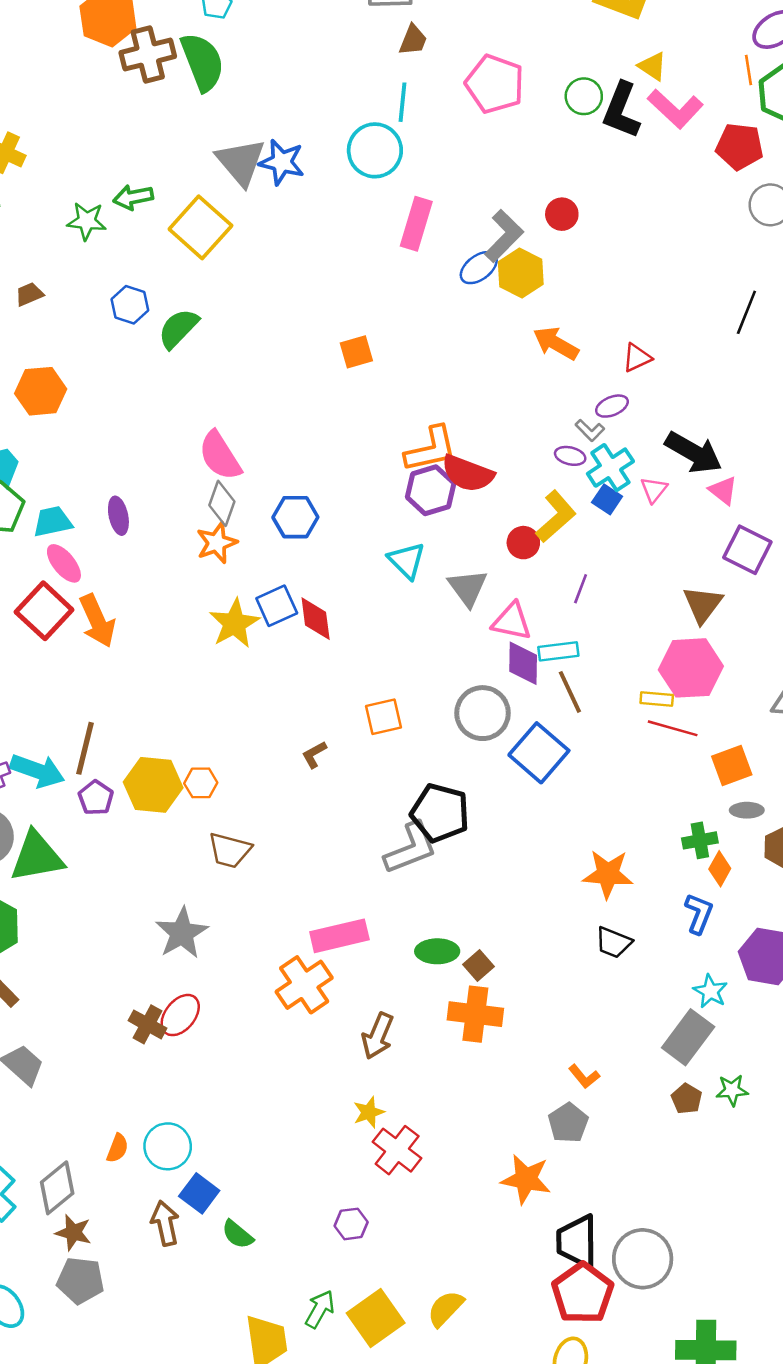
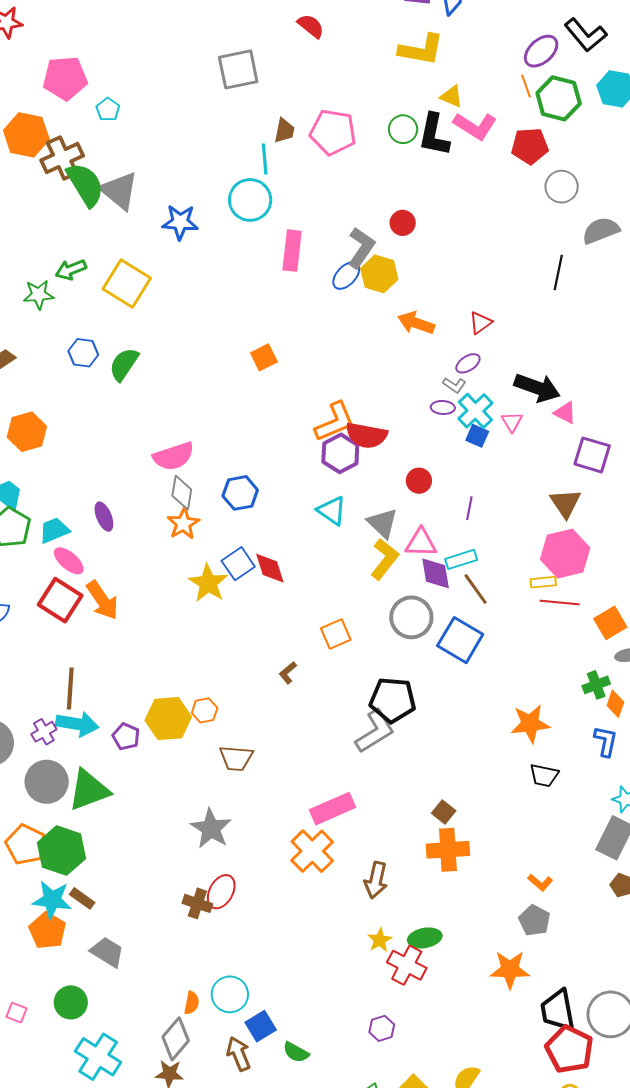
brown trapezoid: (413, 40) -> (284, 131), moved
green semicircle: (202, 62) -> (85, 185), moved
gray triangle: (241, 162) -> (119, 191), moved
pink semicircle: (220, 456) -> (174, 456), turned -66
yellow L-shape: (556, 517) -> (385, 559), moved
brown line: (85, 748) -> (70, 688), moved
green ellipse: (437, 951) -> (425, 938), moved
gray diamond: (57, 1188) -> (176, 1039), moved
blue square: (199, 1193) -> (261, 1026), turned 32

